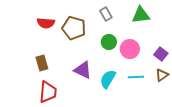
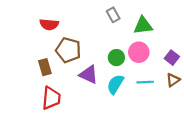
green triangle: (141, 15) -> (143, 25), moved
brown pentagon: (74, 28) -> (68, 50), moved
green circle: (109, 42) -> (116, 58), moved

